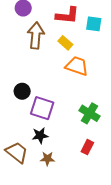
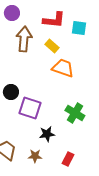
black star: (40, 135) -> (47, 134), moved
red rectangle: (87, 147) -> (68, 159), moved

